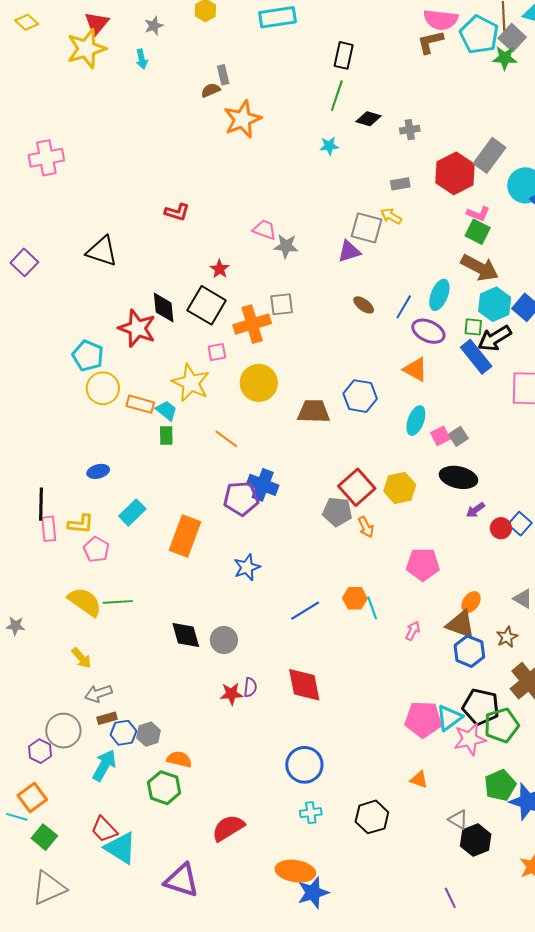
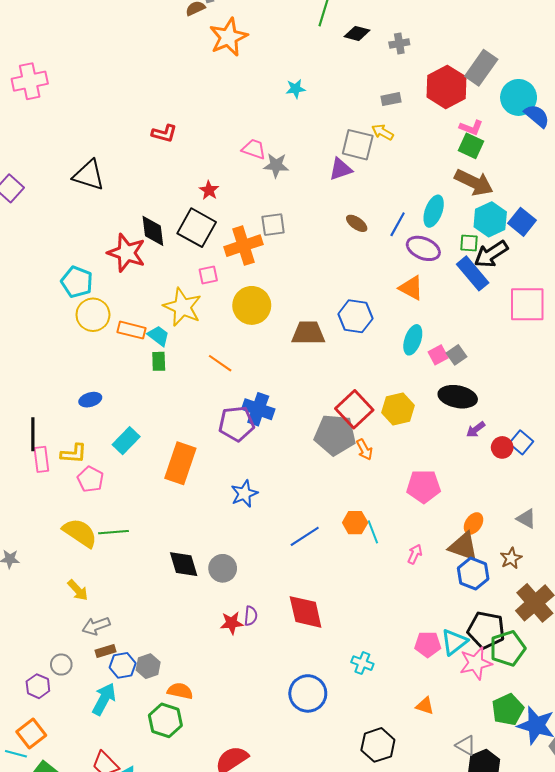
cyan star: (329, 146) -> (296, 89), moved
gray pentagon: (337, 512) -> (335, 435), size x1.4
pink pentagon: (423, 719) -> (428, 644), size x0.7
gray circle: (63, 731) -> (61, 665), size x0.6
cyan cross: (311, 813) -> (362, 663), moved, turned 30

